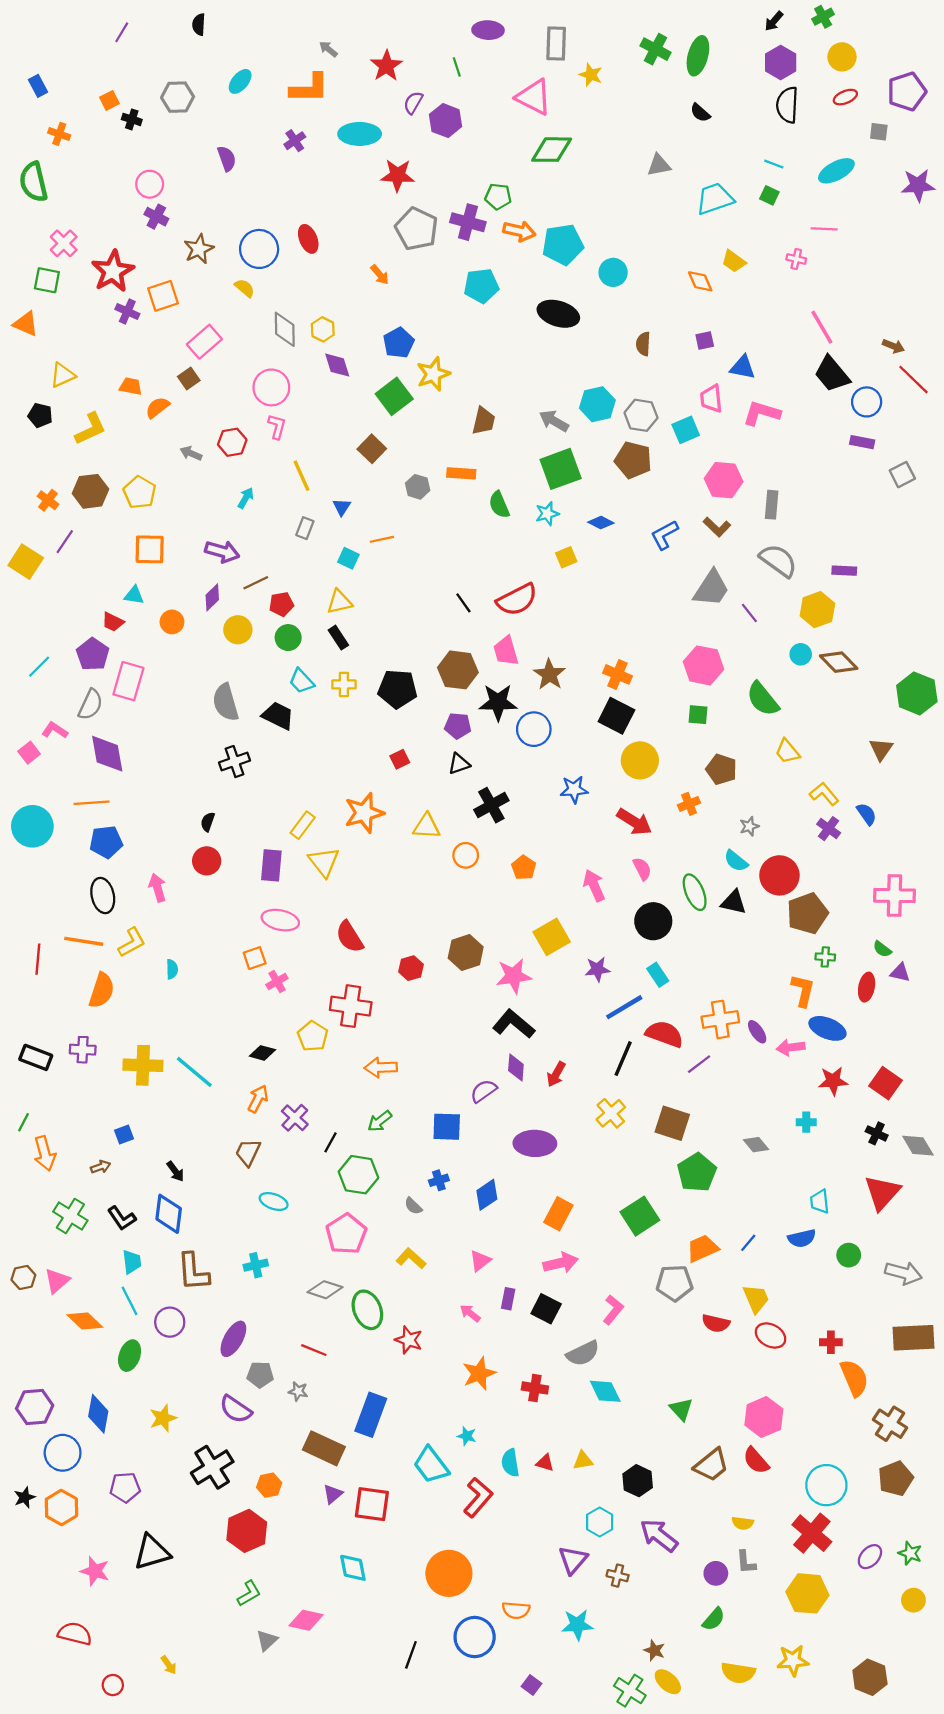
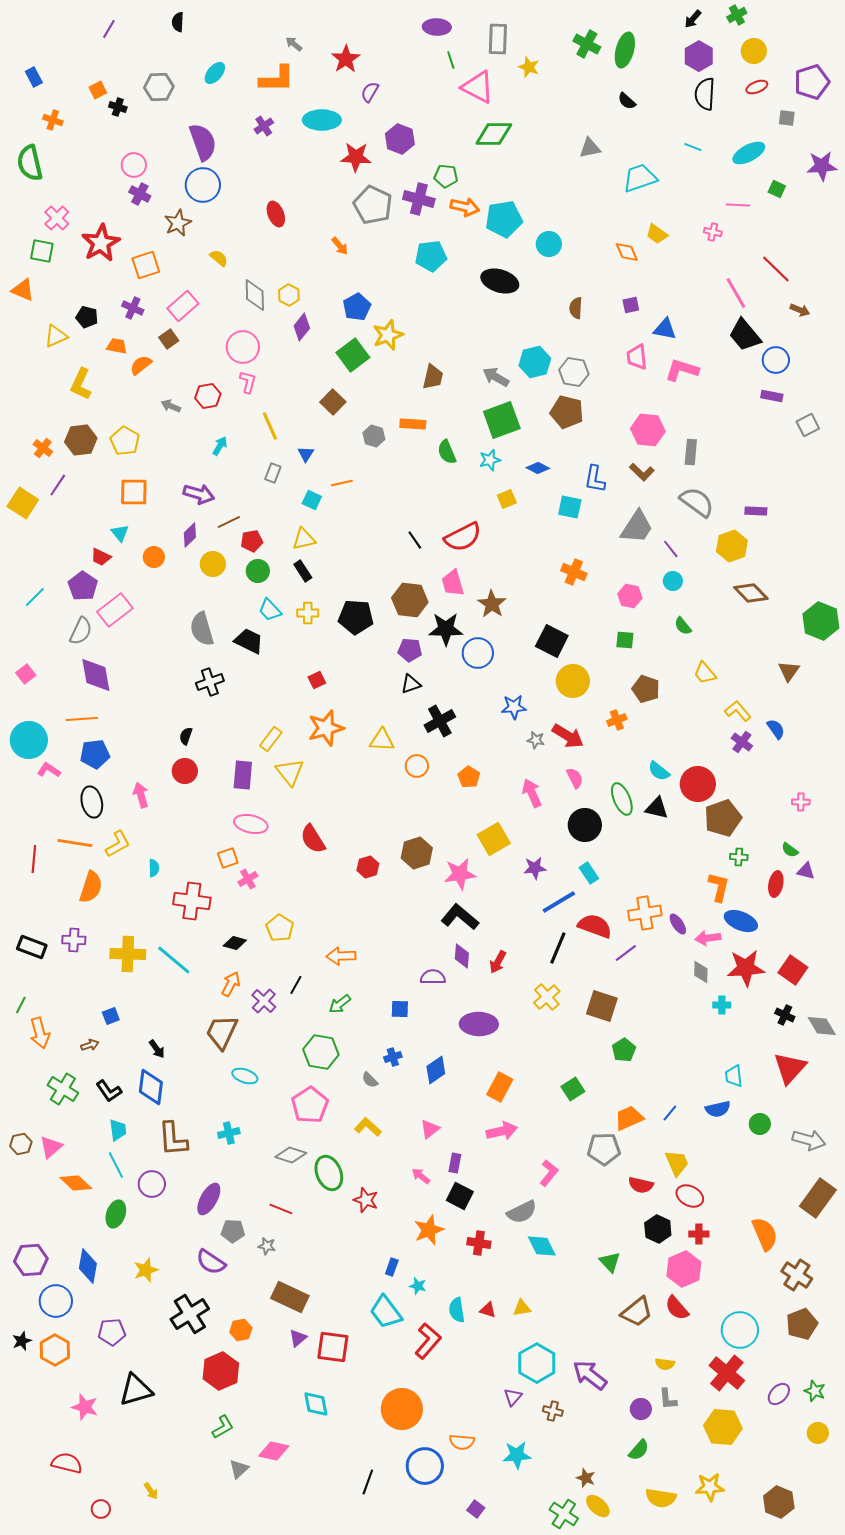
green line: (457, 67) -> (451, 60), moved
purple hexagon: (446, 121) -> (400, 139), moved
purple semicircle: (227, 159) -> (203, 142), size x1.6
green square: (769, 195) -> (777, 189), moved
blue circle: (259, 249) -> (203, 185), moved
purple cross: (127, 311) -> (133, 308), moved
purple diamond: (337, 365) -> (302, 327), turned 56
red line: (913, 380) -> (776, 269), moved
black pentagon: (40, 415) -> (87, 317), moved
yellow L-shape: (90, 429) -> (81, 384), turned 140
cyan square: (686, 430) -> (570, 507), moved, turned 35
blue L-shape: (664, 535) -> (595, 479), turned -52
cyan triangle: (134, 595) -> (120, 533), turned 42
cyan circle: (801, 654) -> (673, 581), moved
pink hexagon: (704, 665) -> (630, 596), size x0.7
orange cross: (618, 674) -> (574, 572), moved
pink rectangle: (128, 681) -> (115, 610), turned 36
green semicircle: (763, 699) -> (683, 626), size x0.6
pink L-shape: (55, 730) -> (49, 770), moved
red square: (400, 759) -> (317, 680), moved
gray star: (749, 826) -> (536, 740), moved, turned 30
pink cross: (894, 896) -> (801, 802), size x0.5
red cross: (351, 1006) -> (192, 901), moved
red star: (833, 1081) -> (746, 968), size x1.4
purple semicircle: (484, 1091) -> (433, 977), turned 35
blue square: (447, 1127) -> (400, 1009), size x0.7
black line: (331, 1142) -> (296, 985), moved
gray diamond: (756, 1145) -> (701, 972), moved, turned 40
brown trapezoid: (248, 1152) -> (222, 1032), size x1.4
green pentagon: (697, 1172) -> (624, 1050), size x0.7
green square: (640, 1216) -> (573, 1089), size x0.7
black square: (546, 1309) -> (460, 1196), moved
brown rectangle: (913, 1338) -> (818, 1198), turned -51
red cross: (831, 1342) -> (699, 1234), moved
blue rectangle: (371, 1415) -> (392, 1267), moved, size x0.5
black hexagon: (638, 1481) -> (658, 1229), moved
cyan hexagon: (600, 1522) -> (537, 1363), size x1.5
purple triangle: (573, 1560) -> (513, 1397), size x0.7

